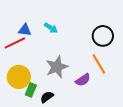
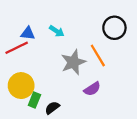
black circle: (103, 36) -> (114, 28), moved
orange line: (99, 64) -> (98, 56), moved
gray star: (57, 67) -> (73, 62), moved

